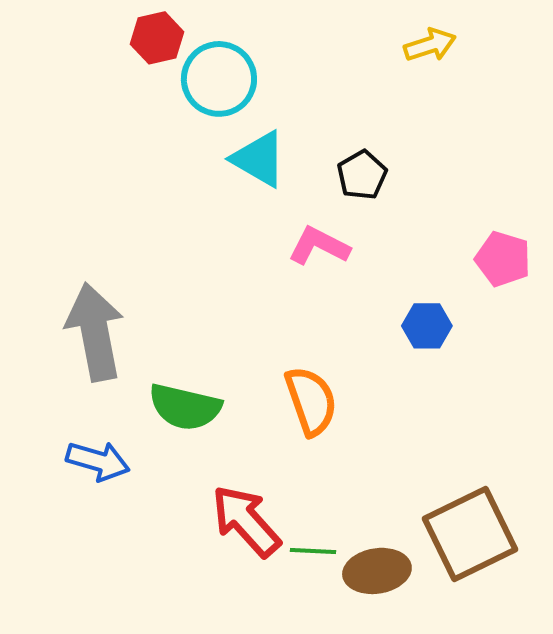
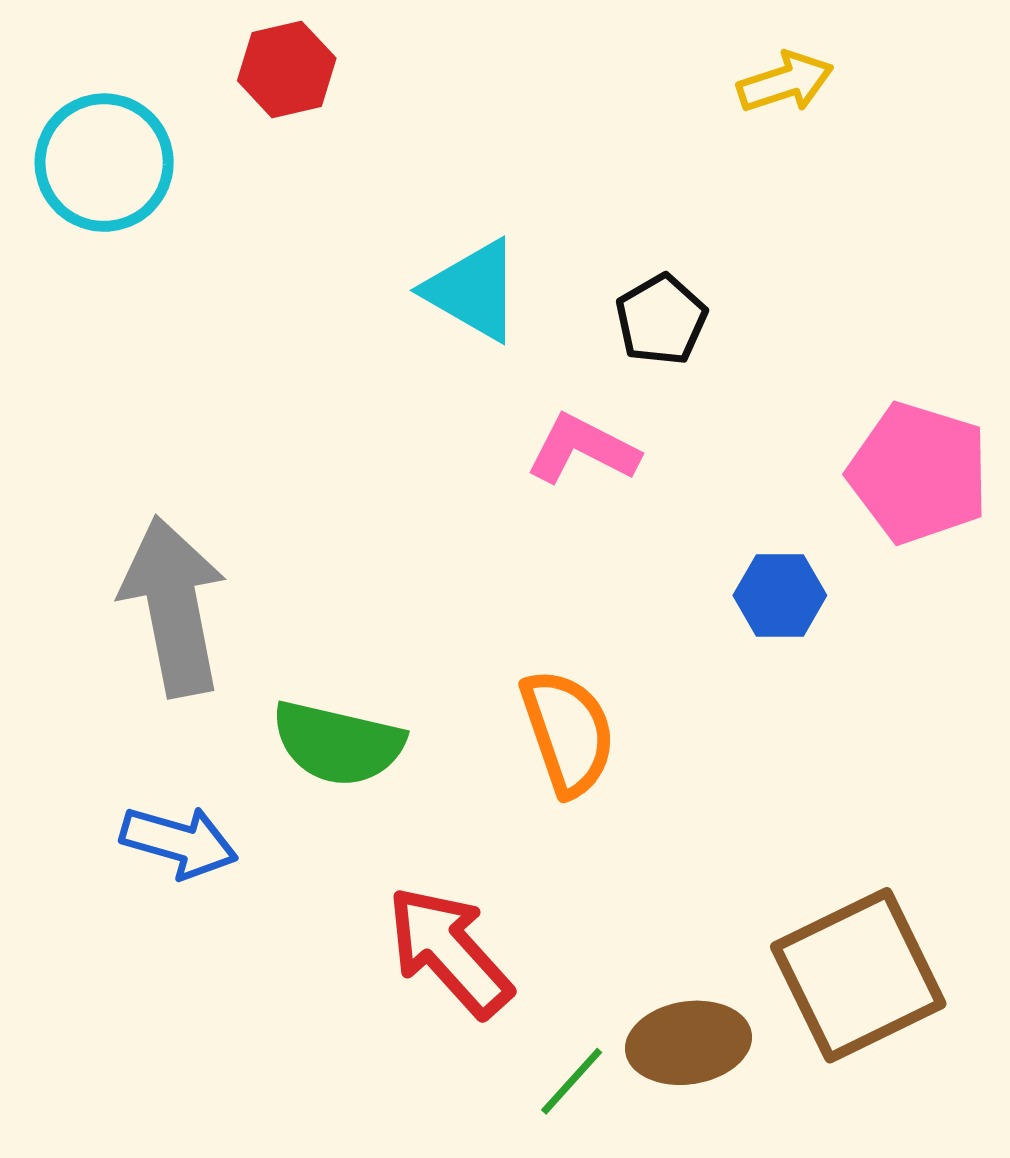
cyan circle: (219, 79) -> (104, 163), moved
pink pentagon: (503, 259) -> (919, 473), size x1.4
green line: (313, 551) -> (572, 1081), moved, turned -51

